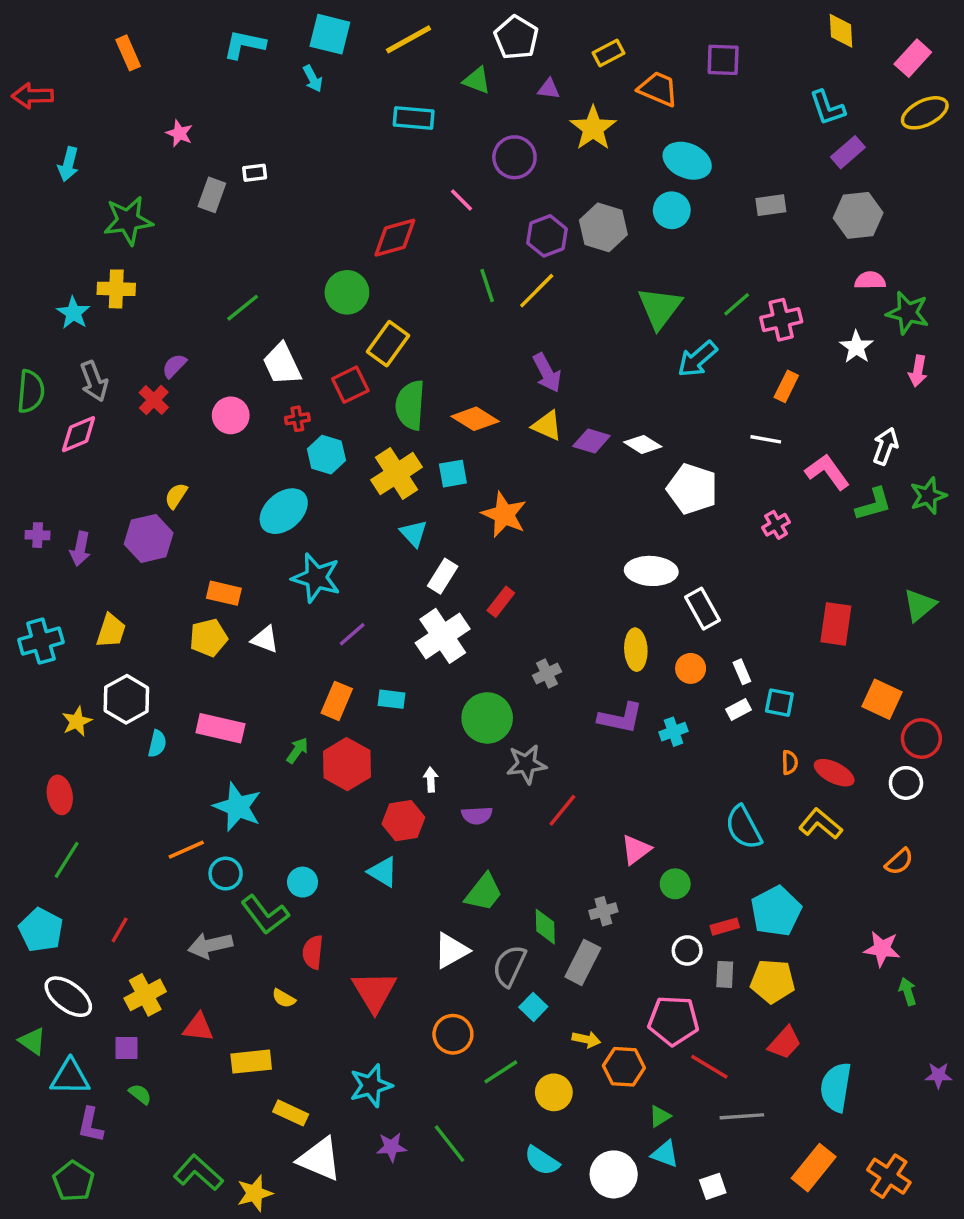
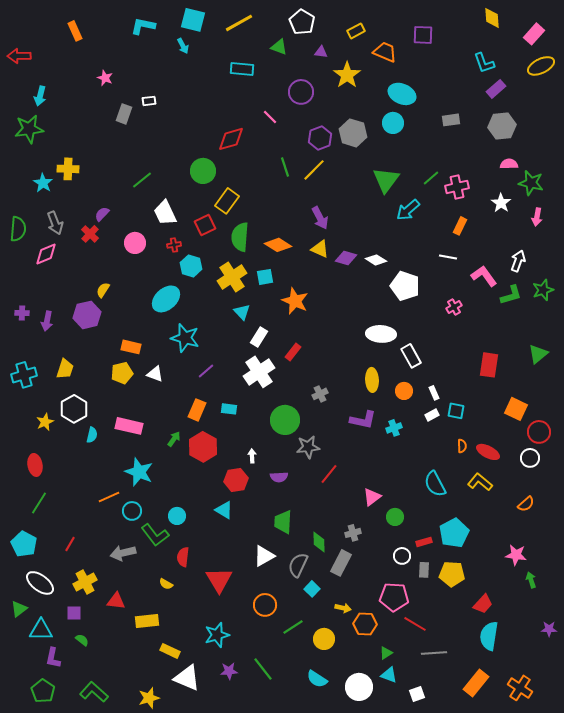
green star: (128, 221) -> (29, 129), moved
green trapezoid: (484, 892) -> (283, 522), turned 145
green triangle: (32, 1041) -> (19, 609), turned 48
red trapezoid: (785, 1043) -> (483, 604), moved
green L-shape: (198, 1173) -> (94, 692), moved

